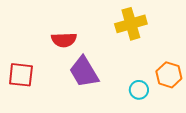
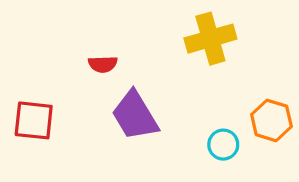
red semicircle: (64, 40) -> (103, 64), size x0.7

